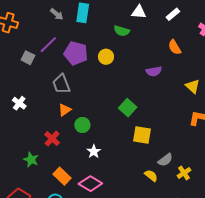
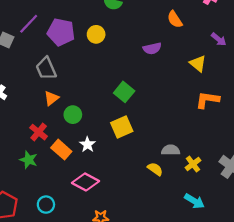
yellow square: (142, 135) -> (122, 127), moved, turned -30
green star: (31, 160) -> (29, 160), moved
gray semicircle: (165, 160) -> (171, 150), turned -140
orange rectangle: (62, 176) -> (61, 150), moved

